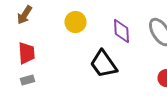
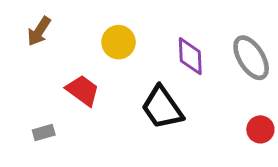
red trapezoid: (26, 53) -> (83, 90), moved, turned -50

